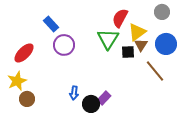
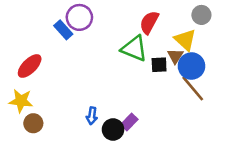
yellow triangle: (137, 32) -> (185, 40), moved, turned -42
green triangle: (108, 39) -> (134, 49), turned -40
blue circle: (166, 44) -> (191, 66), moved
purple circle: (64, 45) -> (79, 17), moved
yellow star: (17, 81) -> (21, 101), turned 30

